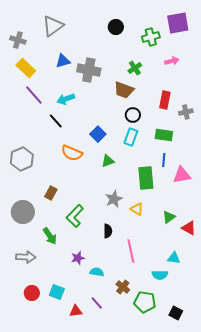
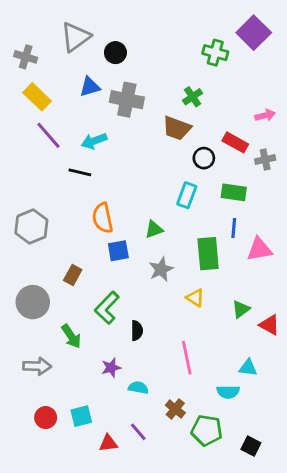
purple square: (178, 23) -> (254, 33), turned -35
black circle: (116, 27) -> (115, 53), moved
green cross: (151, 37) -> (215, 53), turned 30
pink arrow: (172, 61) -> (265, 115), moved
red rectangle: (165, 100) -> (235, 142), turned -72
black circle: (133, 115) -> (204, 158), moved
black line: (56, 121) -> (80, 172), turned -35
blue square: (98, 134) -> (118, 251), moved, turned 35
orange semicircle: (72, 153) -> (103, 218), turned 55
gray star: (114, 199) -> (161, 269), moved
black semicircle: (108, 231) -> (137, 331), moved
cyan square: (57, 292) -> (81, 416), turned -35

